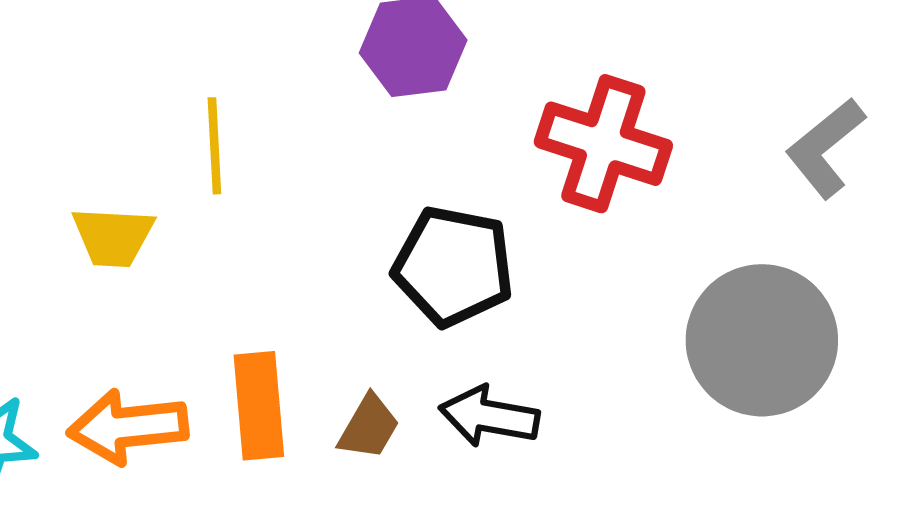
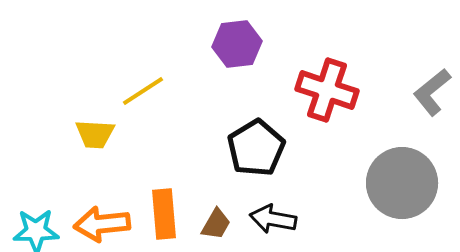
yellow line: (214, 146) -> (143, 91), turned 60
black pentagon: (453, 266) -> (256, 148), turned 30

